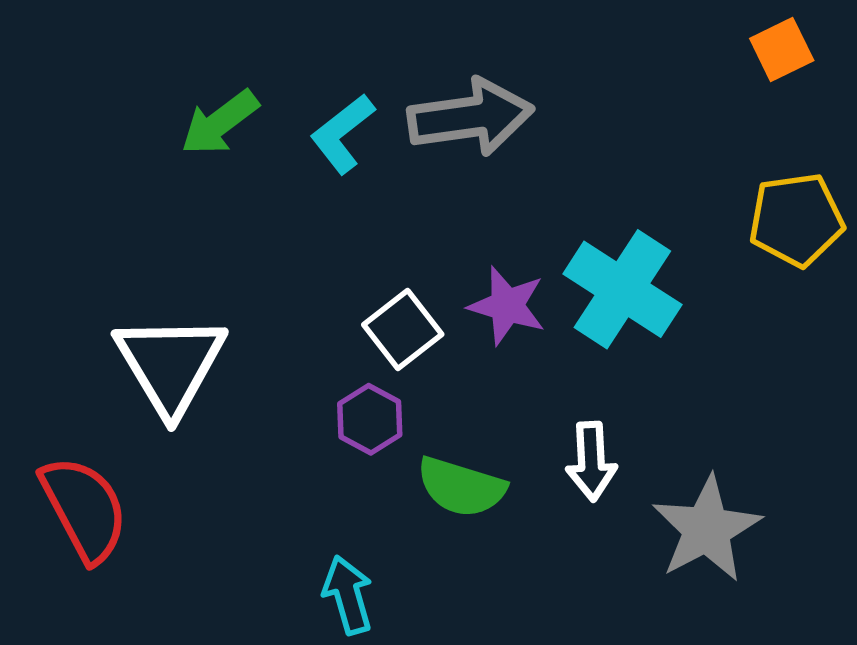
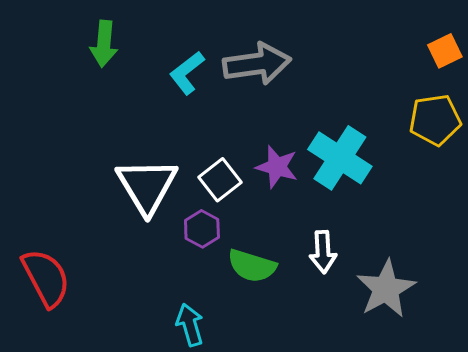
orange square: (782, 49) -> (445, 51), moved
green arrow: (220, 123) -> (104, 44), moved, turned -48
white triangle: (170, 364) -> (147, 186), moved

